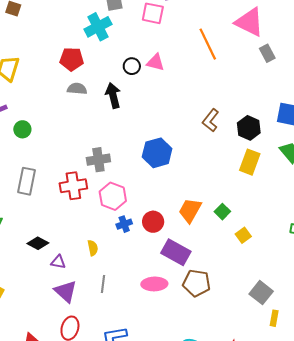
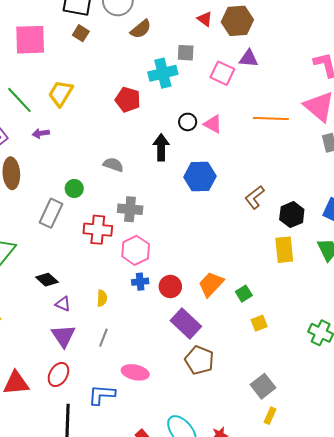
orange line: (208, 44) -> (271, 119), turned -76
gray semicircle: (77, 89) -> (113, 165), moved
green circle: (22, 129) -> (74, 189), moved
blue hexagon: (157, 153) -> (200, 177), moved
yellow rectangle: (250, 162) -> (284, 250), turned -40
pink ellipse: (154, 284) -> (135, 372), moved

